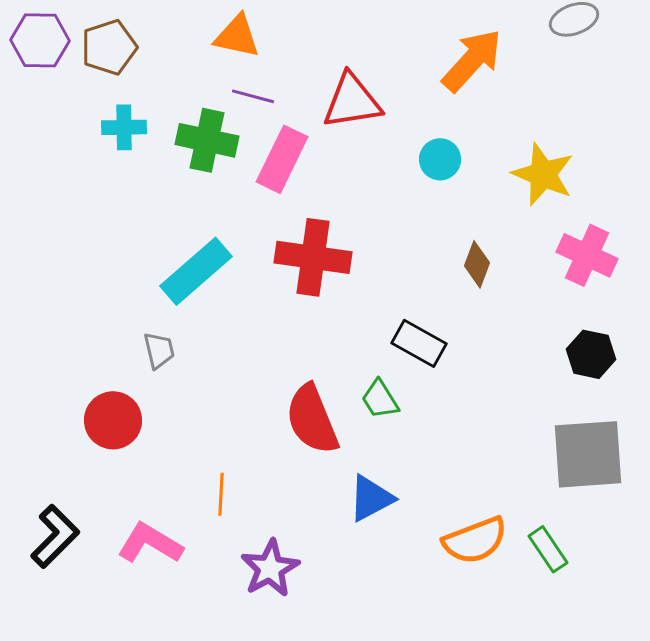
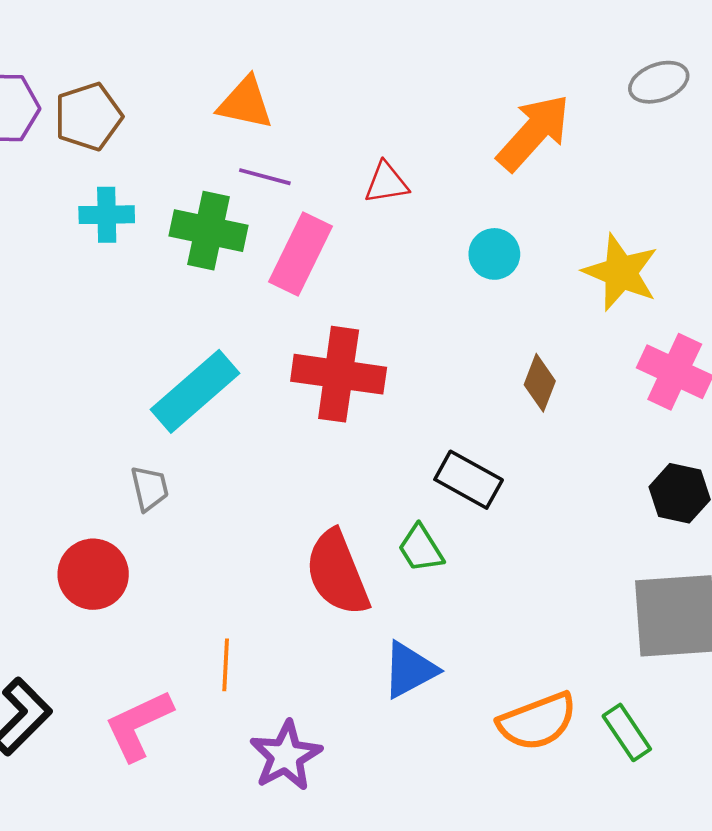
red triangle: (352, 101) -> (386, 183), size x0.6
pink L-shape: (150, 543) -> (139, 725), turned -56

